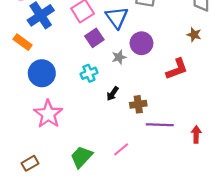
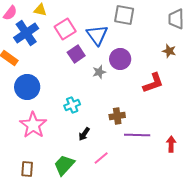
cyan cross: (89, 73) -> (72, 105), moved
black arrow: (113, 94) -> (84, 134), moved
brown rectangle: (30, 163) -> (27, 169), moved, turned -56

